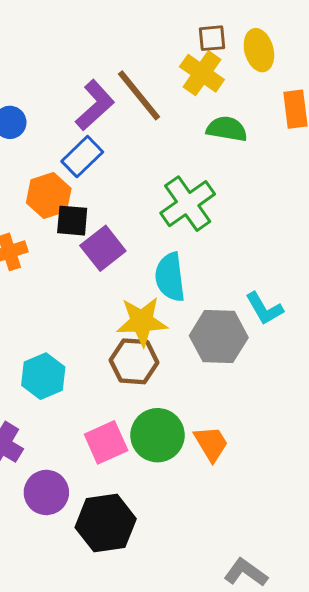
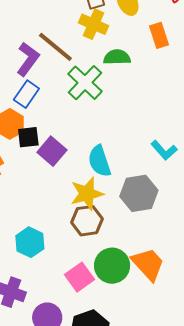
green cross: (188, 204) -> (85, 83), moved
cyan L-shape: (264, 309) -> (164, 150), moved
orange trapezoid: (211, 444) -> (148, 264), size x1.4

